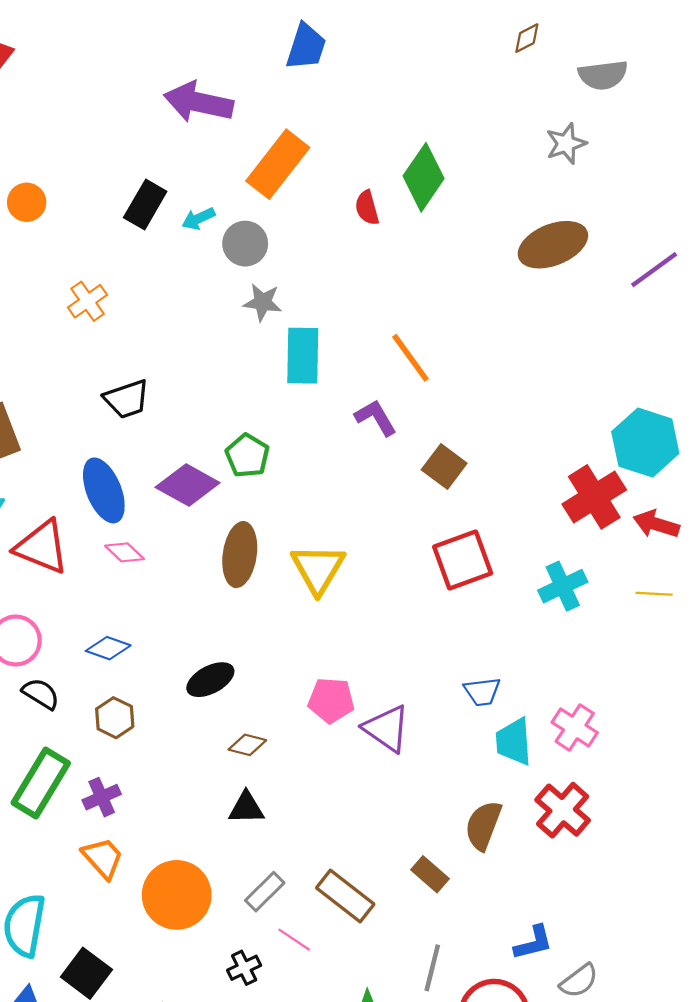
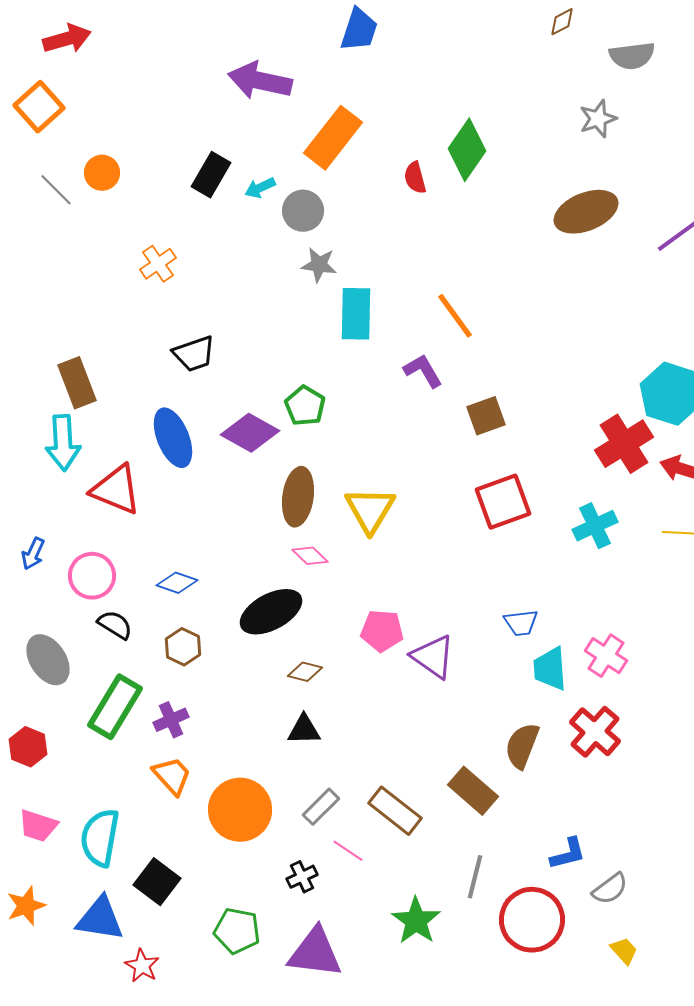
brown square: (444, 466) -> (486, 416), turned 33
pink diamond: (124, 552) -> (310, 556), moved
black ellipse: (210, 680) -> (271, 612), size x1.4
brown rectangle: (430, 874) -> (473, 791), size x1.4

